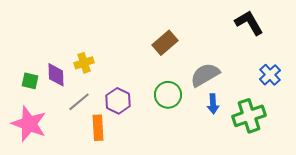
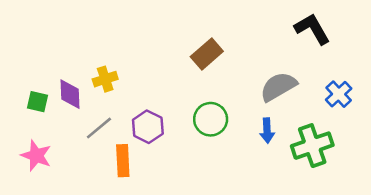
gray semicircle: (205, 75) -> (278, 87), moved
pink star: (29, 124) -> (36, 156), size x0.7

